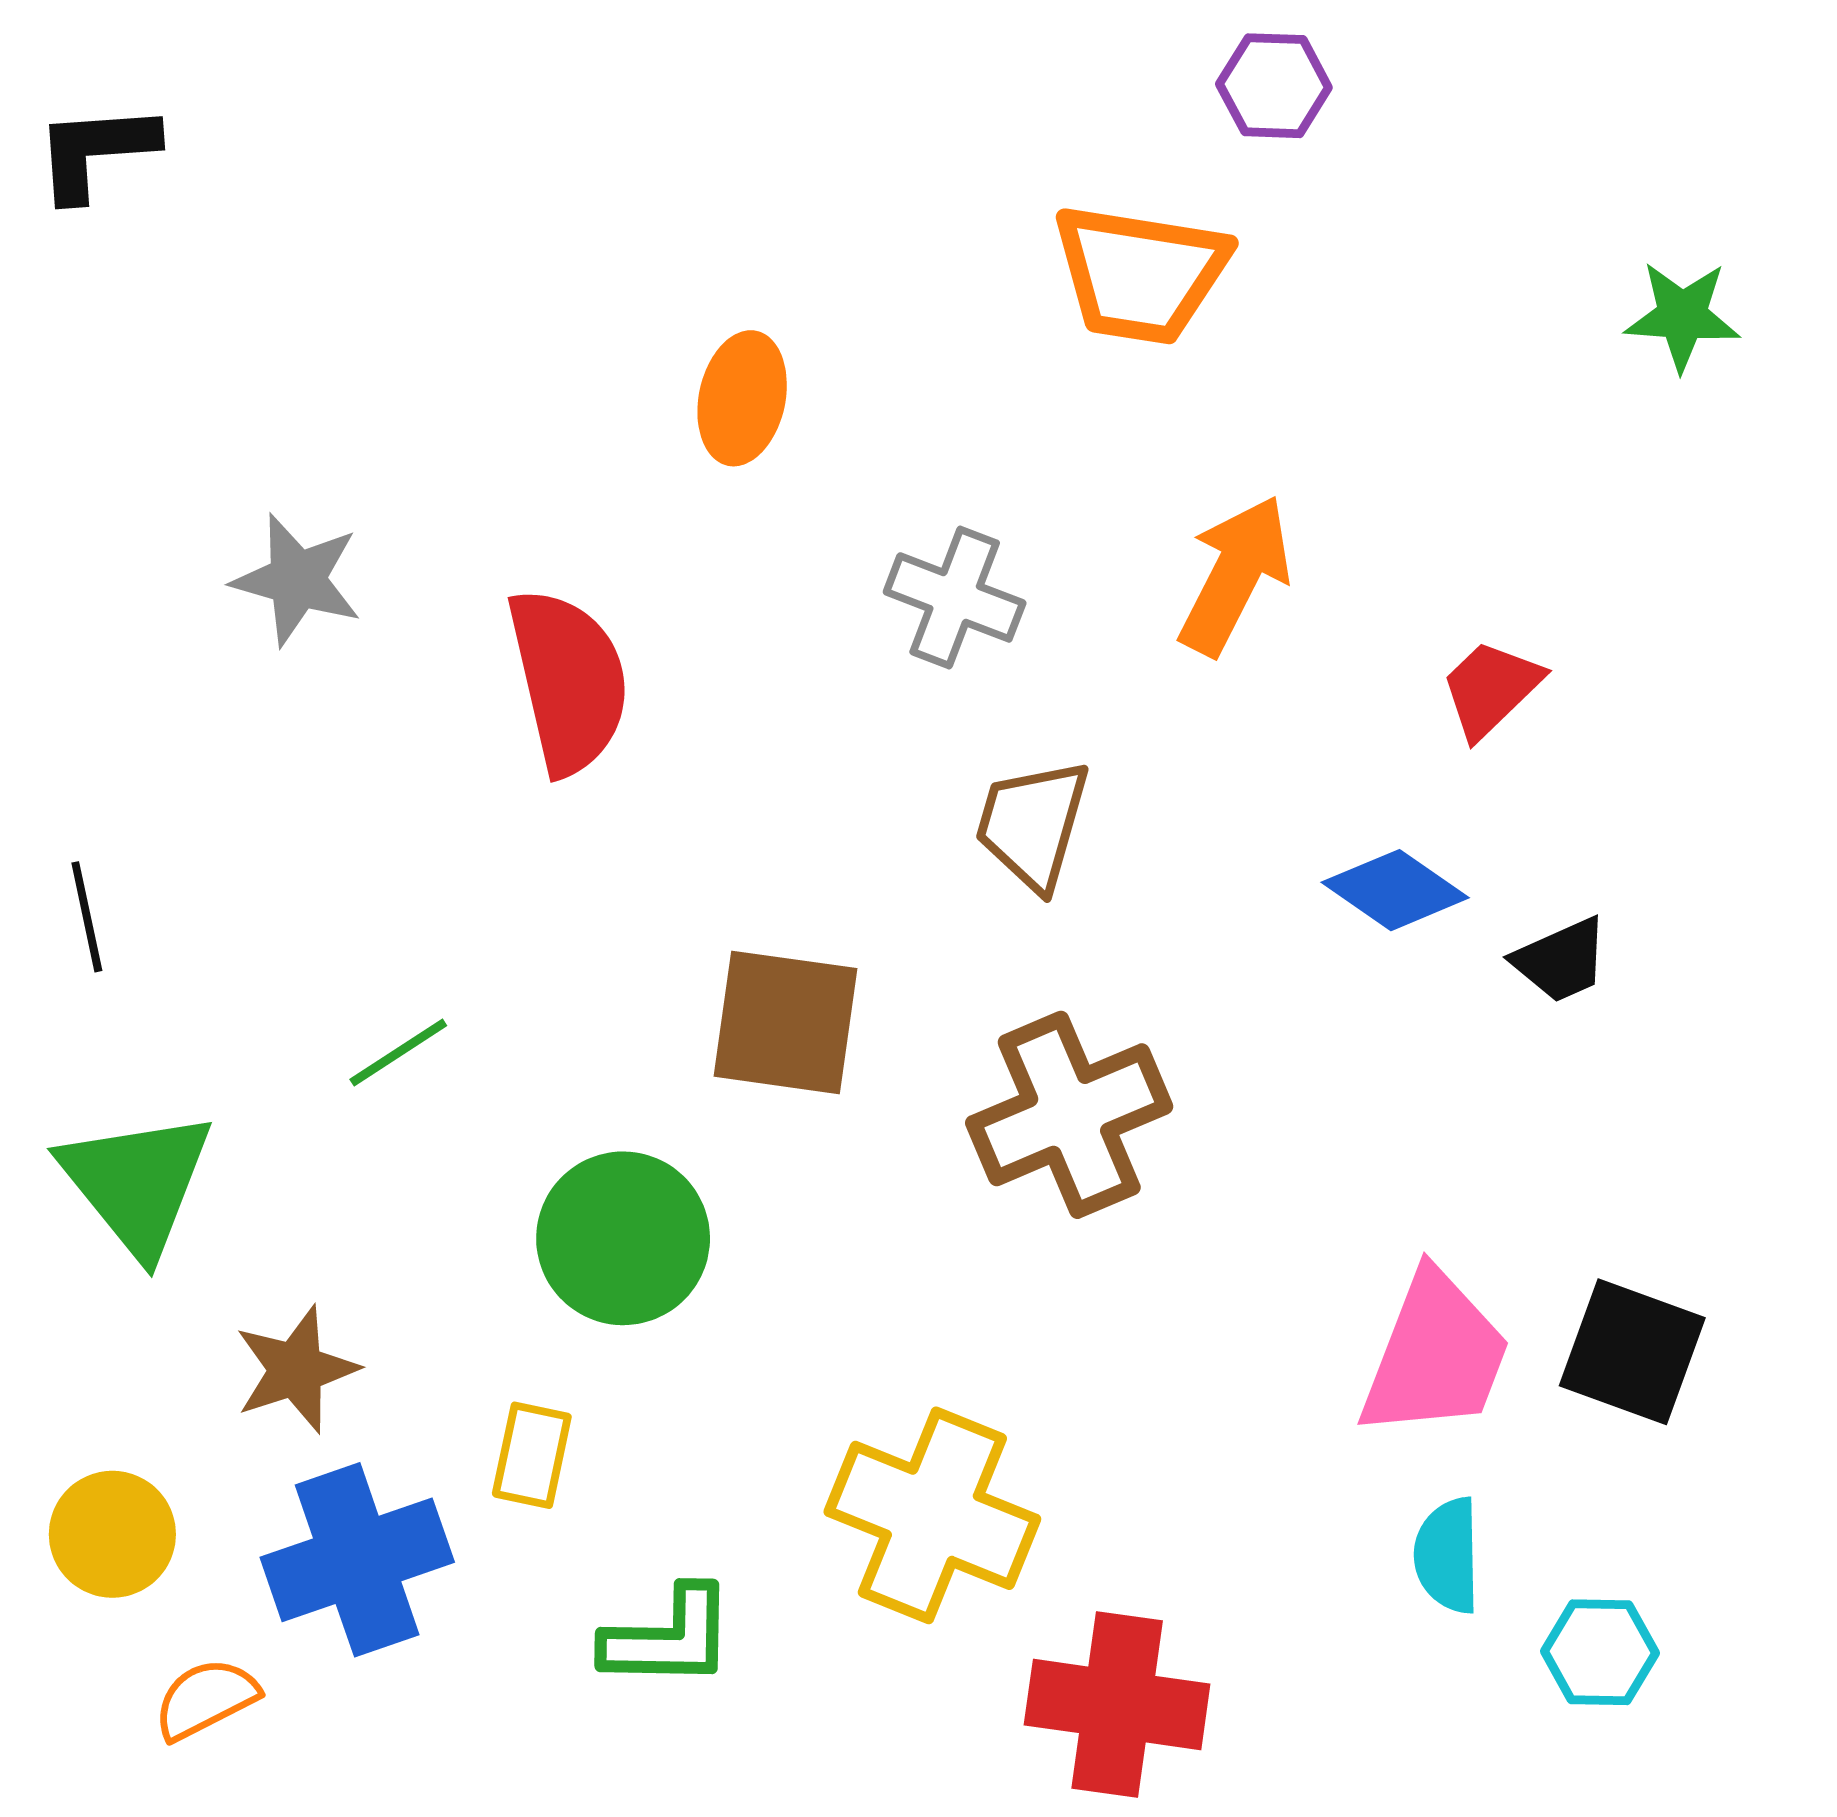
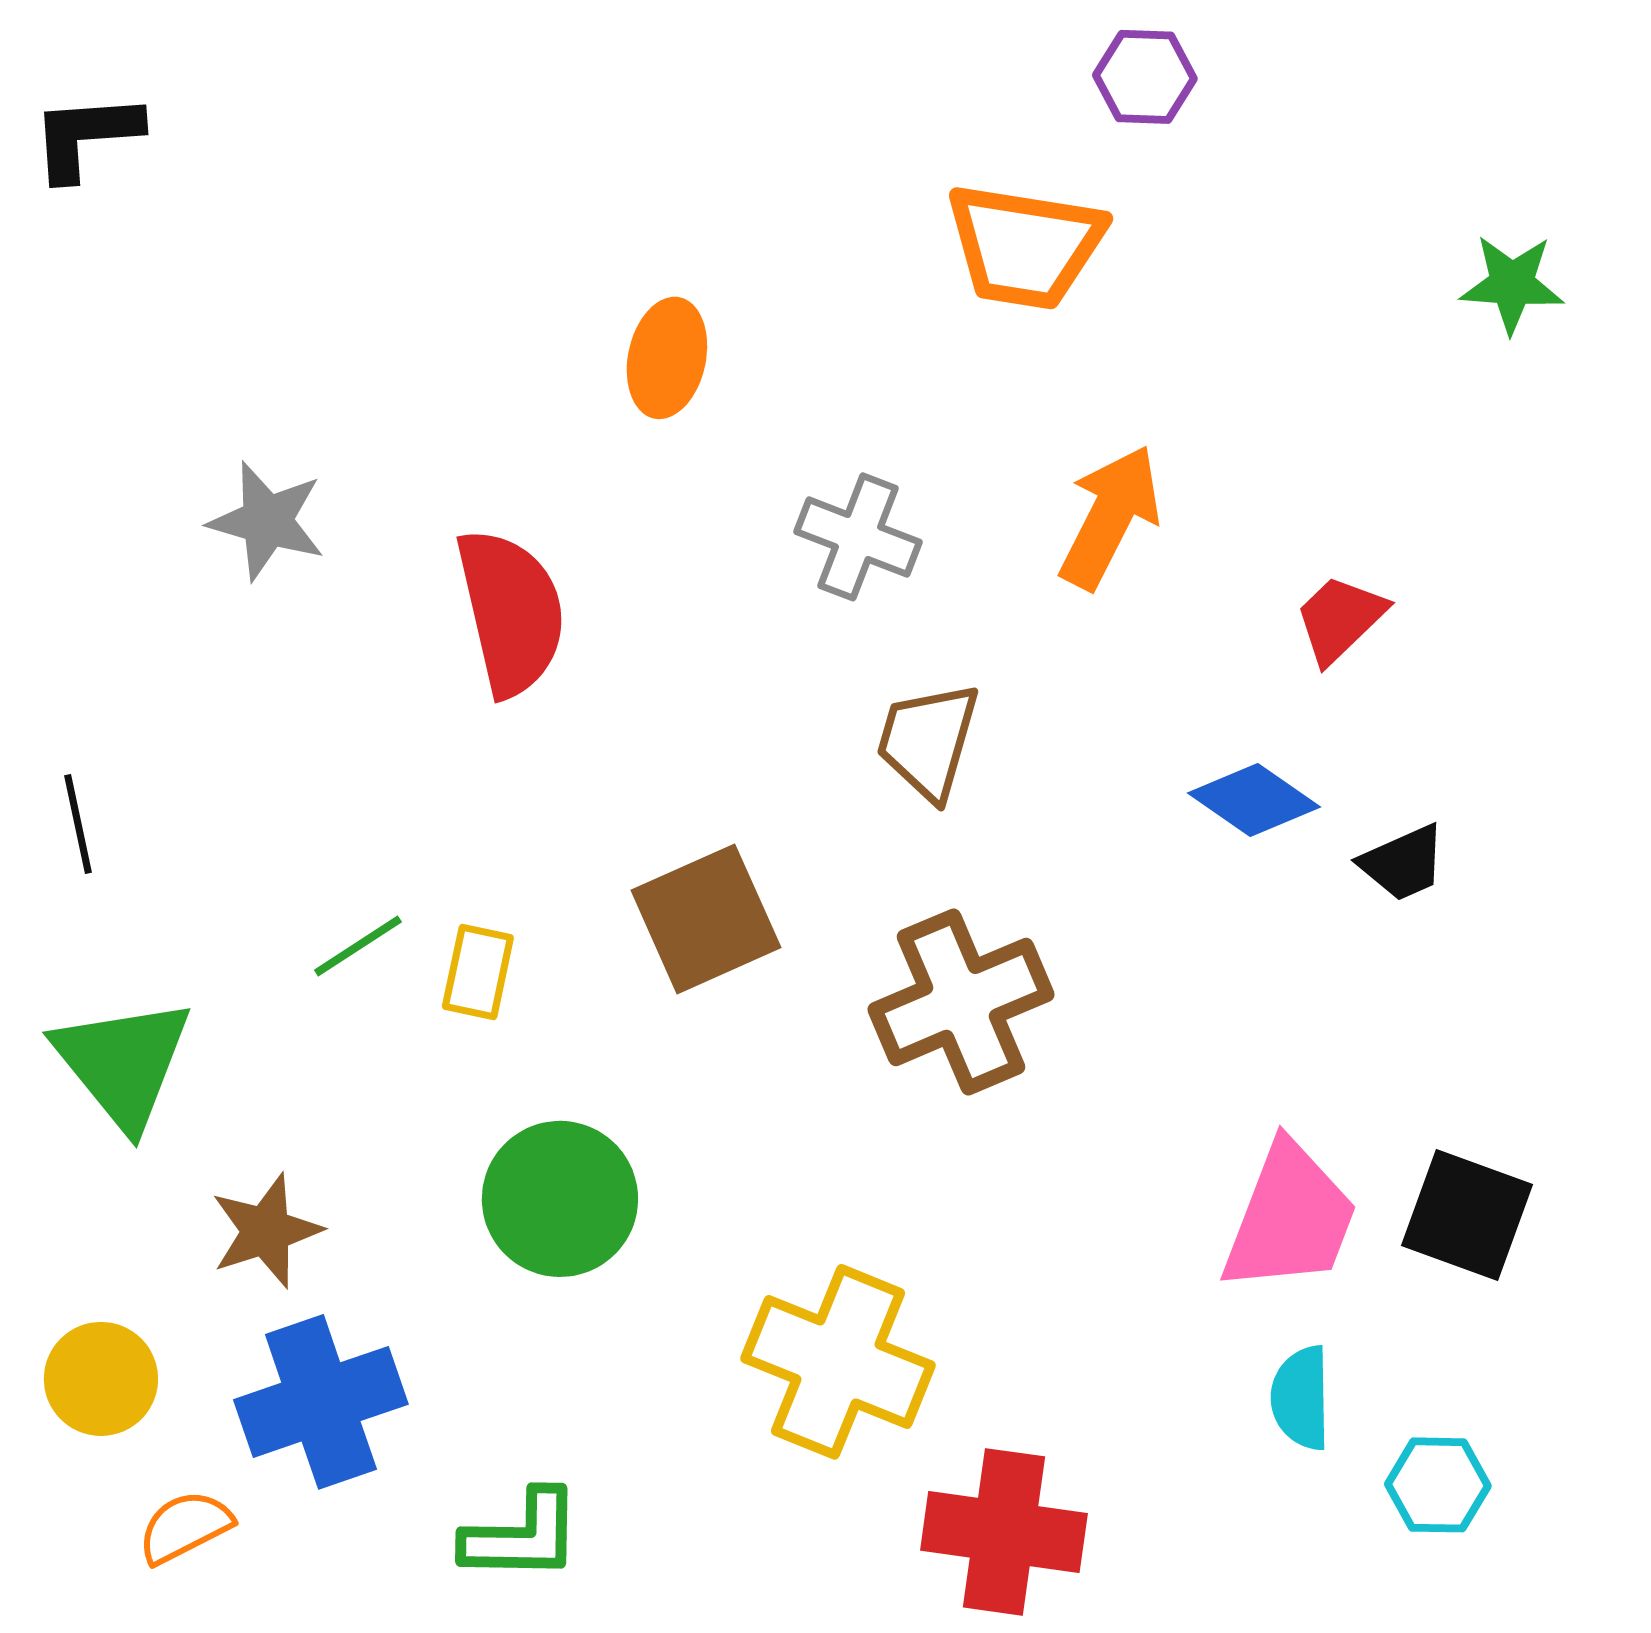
brown square: (785, 1022) -> (706, 919), turned -32
green circle: (623, 1238) -> (560, 1199), moved
yellow rectangle: (532, 1455) -> (478, 972), moved
green L-shape: (669, 1638) -> (522, 1536), moved

